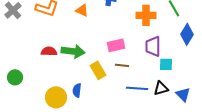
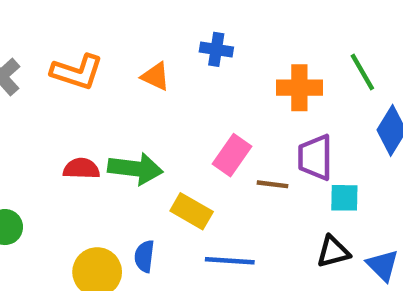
pink rectangle: (116, 45) -> (232, 155), turned -42
brown line: (122, 65) -> (272, 184), moved
yellow rectangle: (98, 70) -> (192, 211), turned -30
blue line: (137, 88) -> (230, 261), moved

